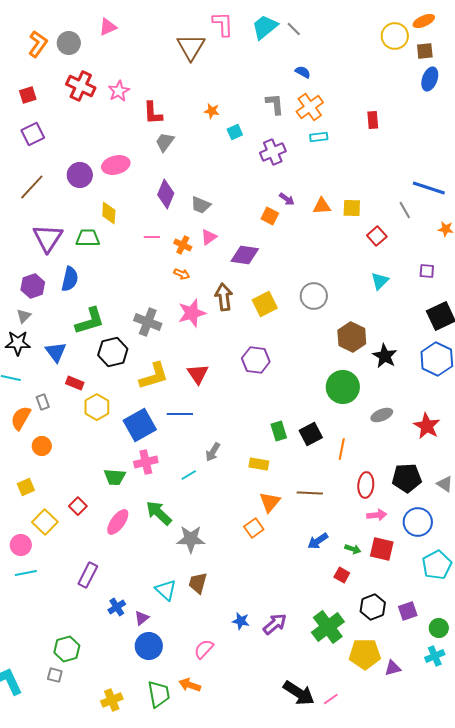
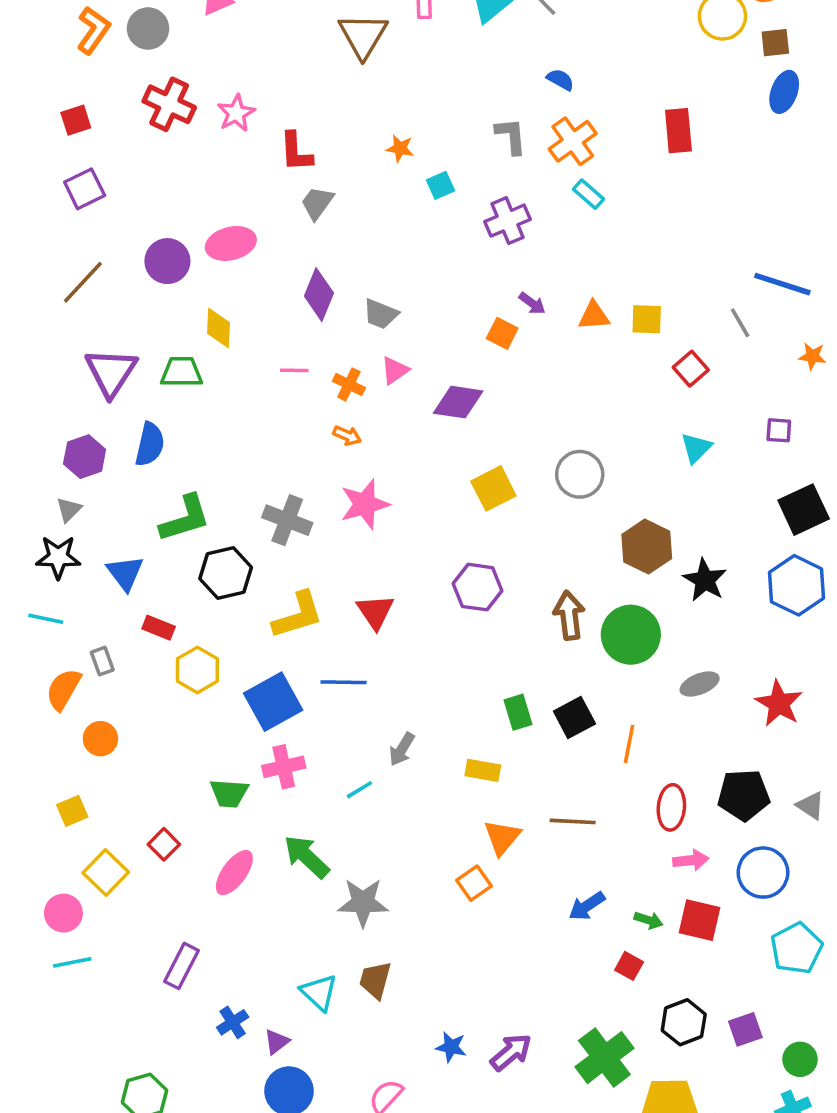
red rectangle: (373, 120) -> (678, 131), moved, size x1.4
cyan rectangle: (319, 137) -> (589, 194), turned 48
brown arrow: (224, 297) -> (569, 615), moved

